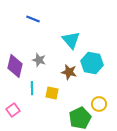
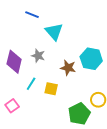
cyan triangle: (71, 40) -> (54, 32), moved
cyan line: (32, 88) -> (31, 84), turned 32

